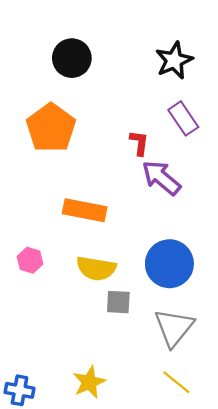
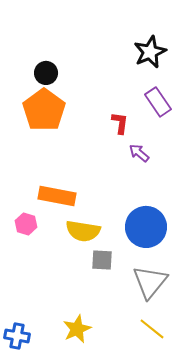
black circle: (72, 58) -> (46, 73), moved, size x0.7
purple arrow: (161, 178) -> (139, 153), size x0.6
orange rectangle: (85, 210) -> (57, 196), moved

